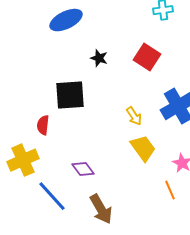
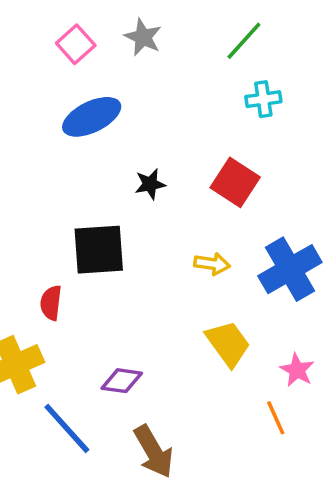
black star: (99, 58) -> (150, 184), turned -30
yellow arrow: (134, 116) -> (212, 264), moved, turned -48
purple diamond: (83, 169) -> (122, 381), turned -45

